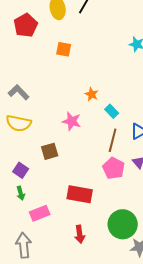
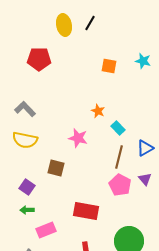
red pentagon: (26, 25) -> (39, 59), moved, turned 30
orange square: (64, 49) -> (109, 66), moved
brown square: (50, 151) -> (56, 168), turned 30
green arrow: (21, 193) -> (27, 210), turned 104

